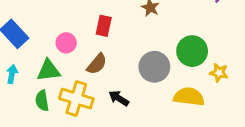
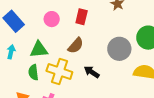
pink circle: (66, 43) -> (52, 19), moved

